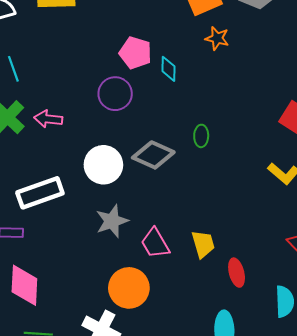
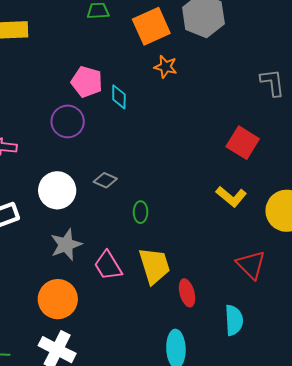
green ellipse: (201, 136) -> (141, 212), moved
gray diamond: (153, 155) -> (105, 180), size x0.6
yellow trapezoid: (203, 244) -> (154, 266), size x1.4
orange circle: (129, 288) -> (58, 299), moved

